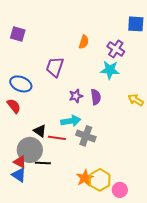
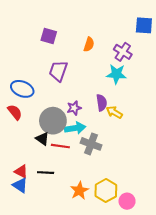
purple square: (18, 34) -> (49, 36), moved
purple star: (76, 96) -> (74, 108), moved
yellow arrow: (136, 100) -> (114, 112), moved
gray circle: (30, 150) -> (53, 121), moved
orange star: (85, 178) -> (79, 191), moved

